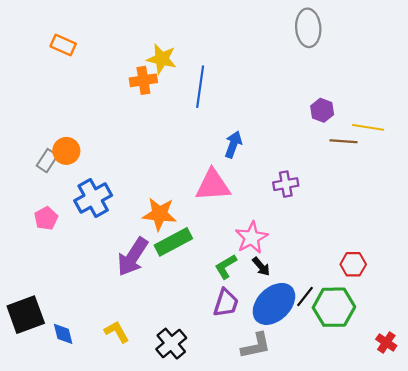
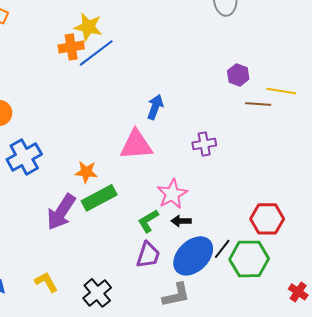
blue line: (200, 87) -> (96, 53), moved, turned 45
orange star: (159, 214) -> (86, 172), size x0.7
red hexagon: (353, 264) -> (267, 219), size x1.4
black arrow: (261, 266) -> (181, 221), turned 132

